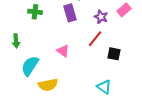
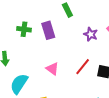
purple rectangle: (70, 13) -> (48, 30), moved
red line: (95, 39) -> (83, 67), moved

